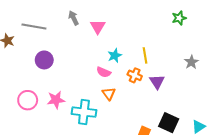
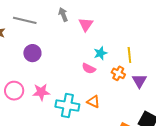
orange triangle: (109, 94) -> (93, 102), moved, turned -32

